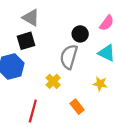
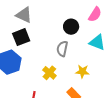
gray semicircle: (69, 57) -> (62, 49), size x0.7
yellow star: (100, 84) -> (82, 71), moved

